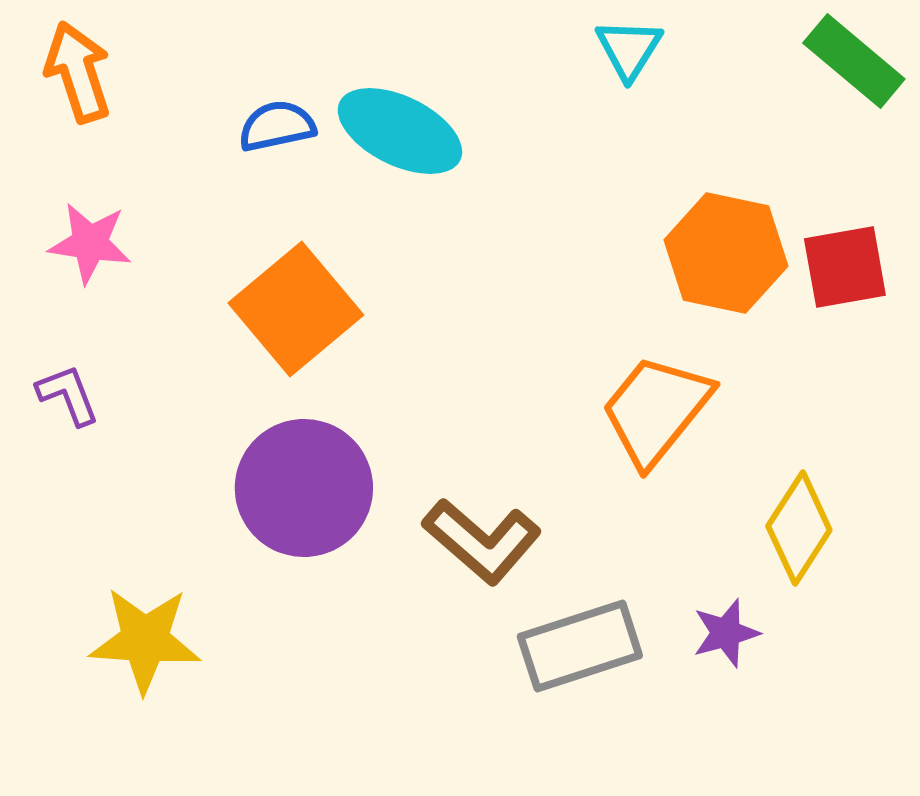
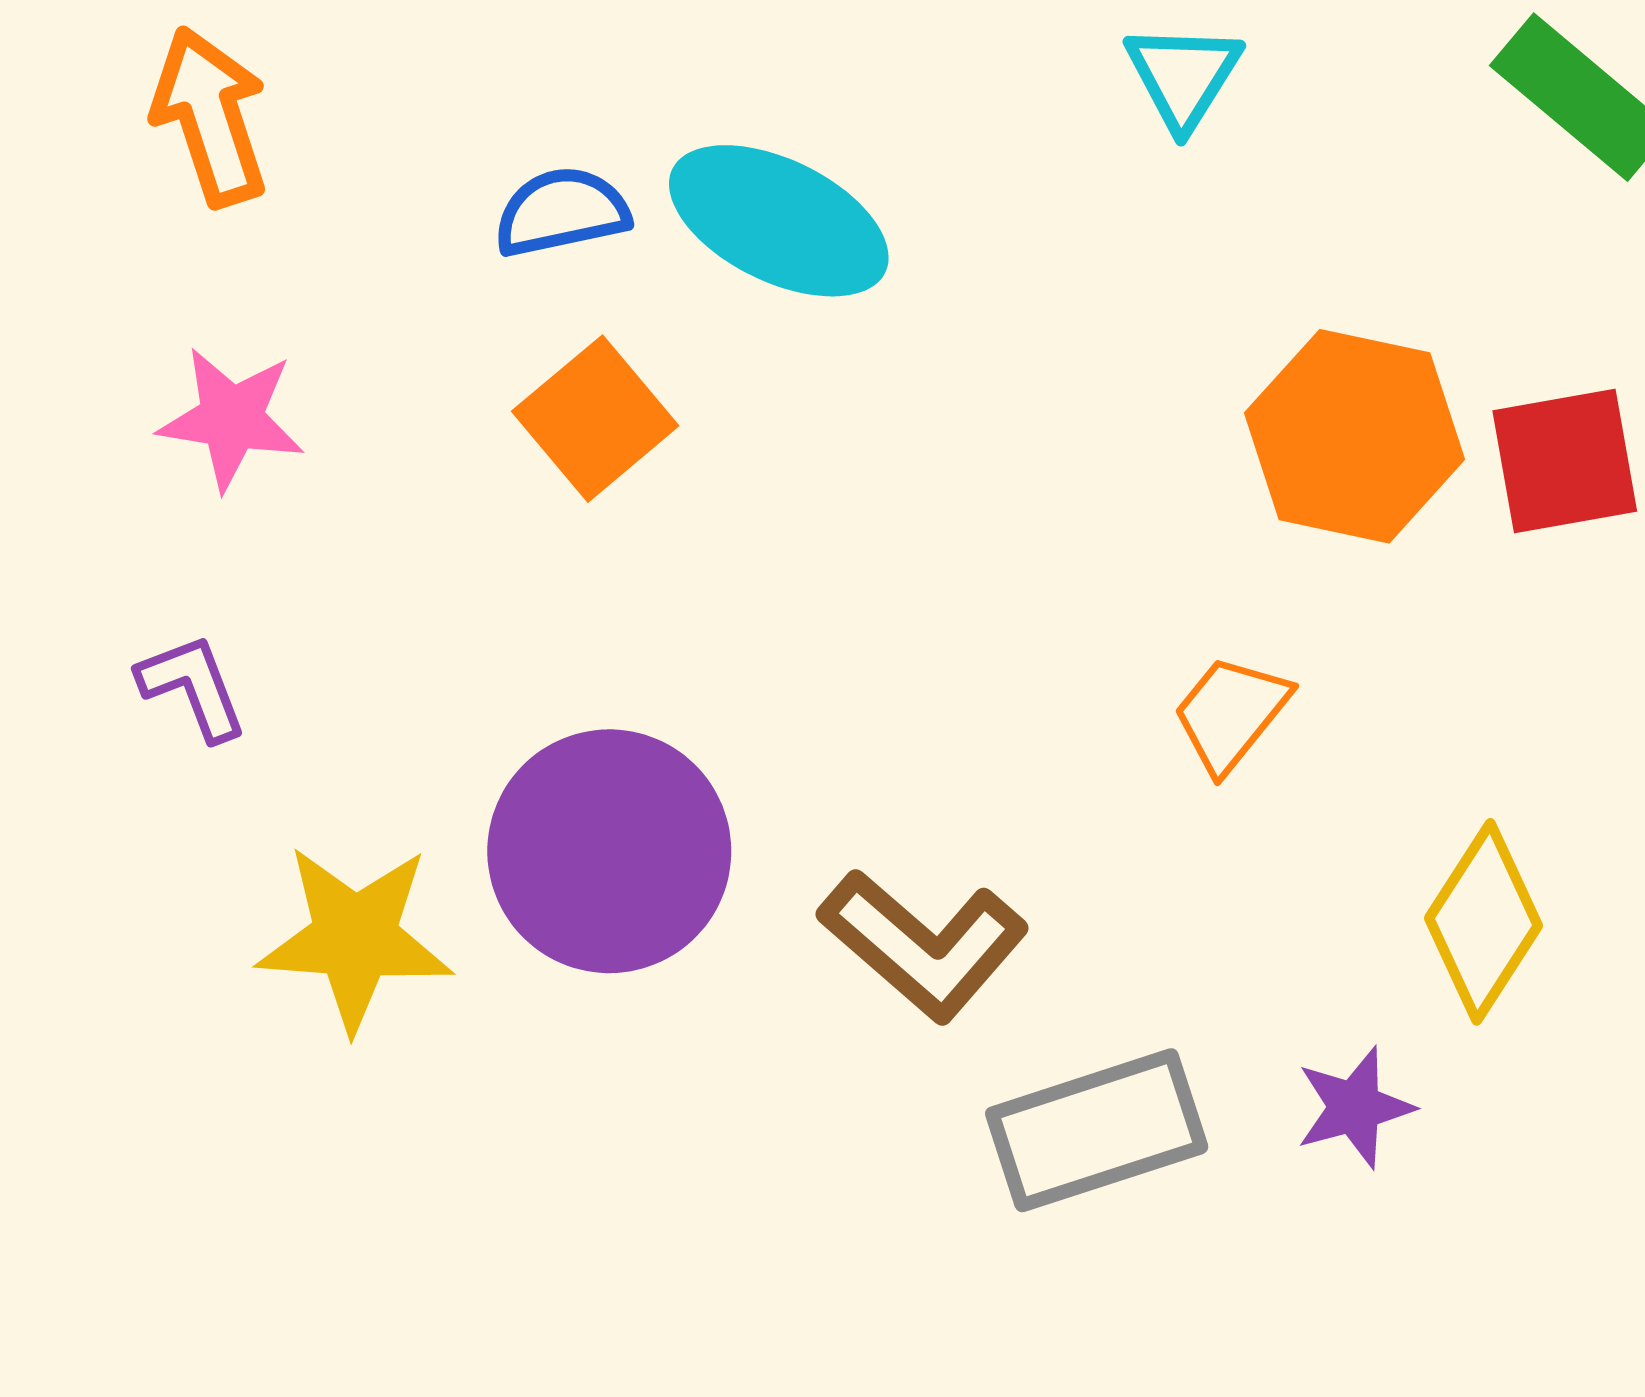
orange square: (296, 309) -> (595, 419), moved, size x0.7
orange trapezoid: (656, 410) -> (1231, 714), size x0.6
yellow star: (145, 640) -> (355, 938), moved

